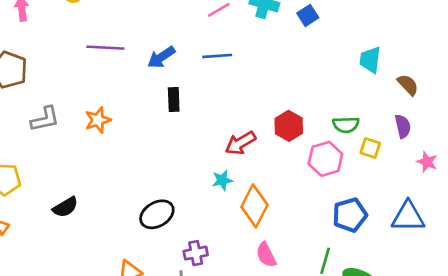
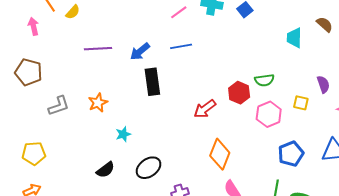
brown semicircle: (408, 85) -> (325, 24), moved
black rectangle: (174, 100) -> (152, 82), size x1.5
green semicircle: (346, 125) -> (264, 80), moved
cyan star: (222, 180) -> (123, 134), moved
black semicircle: (65, 207) -> (105, 170), moved

